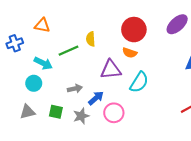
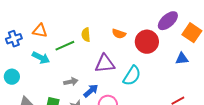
orange triangle: (42, 25) -> (40, 31), moved
red circle: (134, 30) -> (147, 42), moved
orange semicircle: (130, 53) -> (119, 34), moved
cyan circle: (34, 83) -> (12, 77), moved

